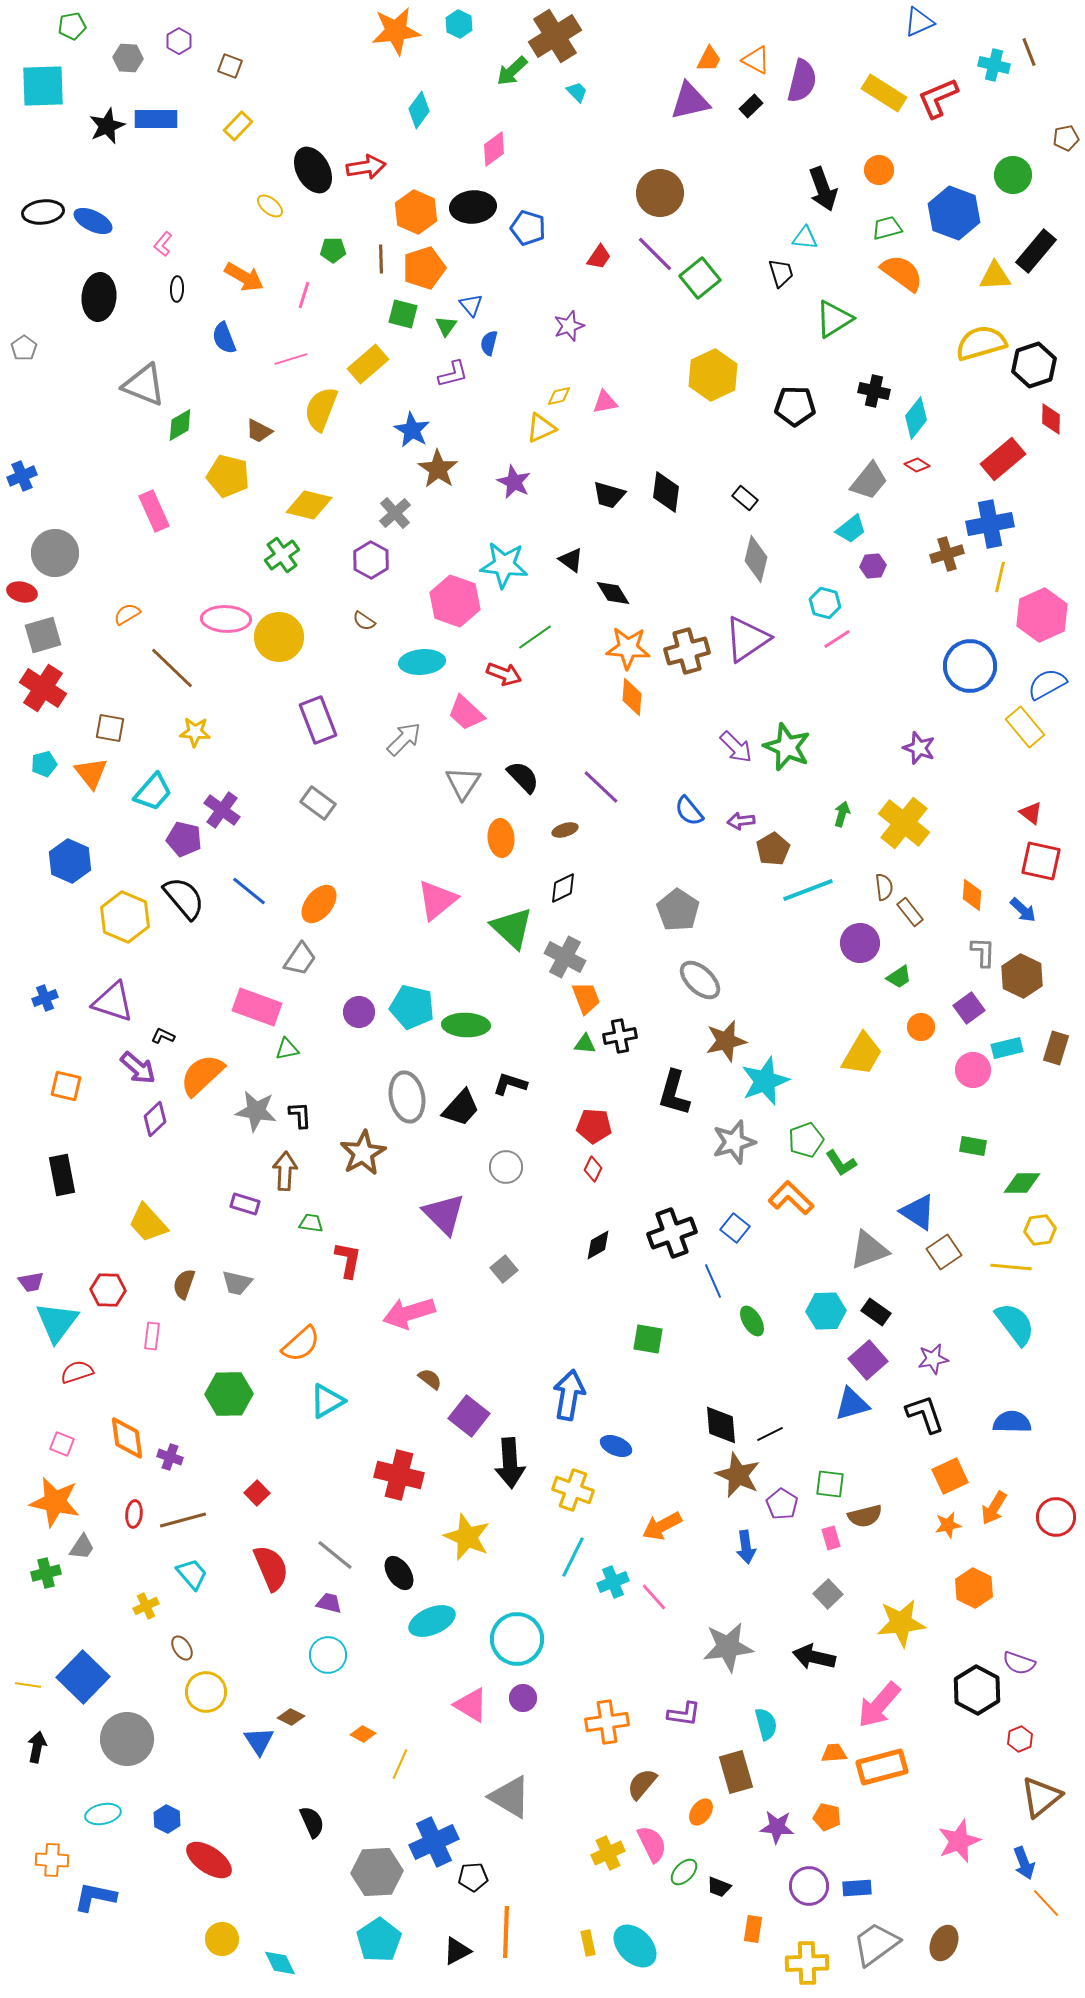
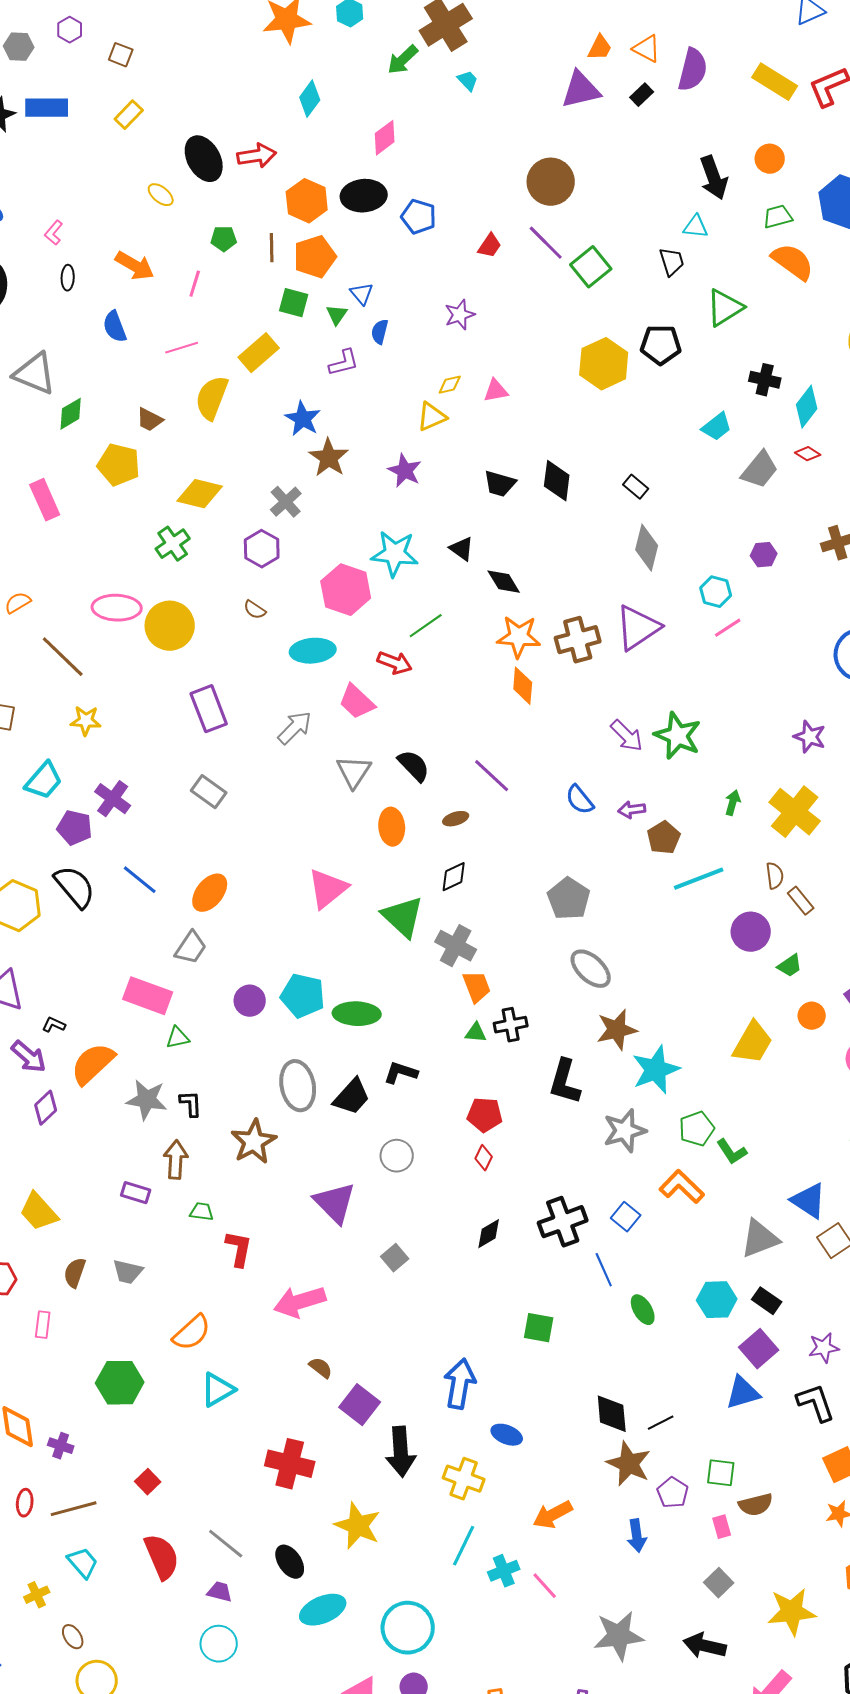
black pentagon: (795, 406) -> (661, 345), moved
cyan trapezoid: (851, 529) -> (717, 427), moved

